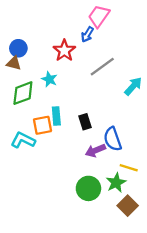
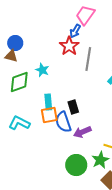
red star: (64, 51) -> (69, 46), moved
gray line: (102, 67) -> (88, 59), turned -45
orange square: (43, 125) -> (49, 115), moved
blue semicircle: (113, 139) -> (63, 122), moved

